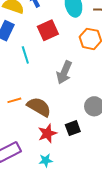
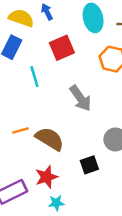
gray arrow: (64, 72) -> (80, 98), turned -60
red star: (47, 133) -> (46, 177), moved

